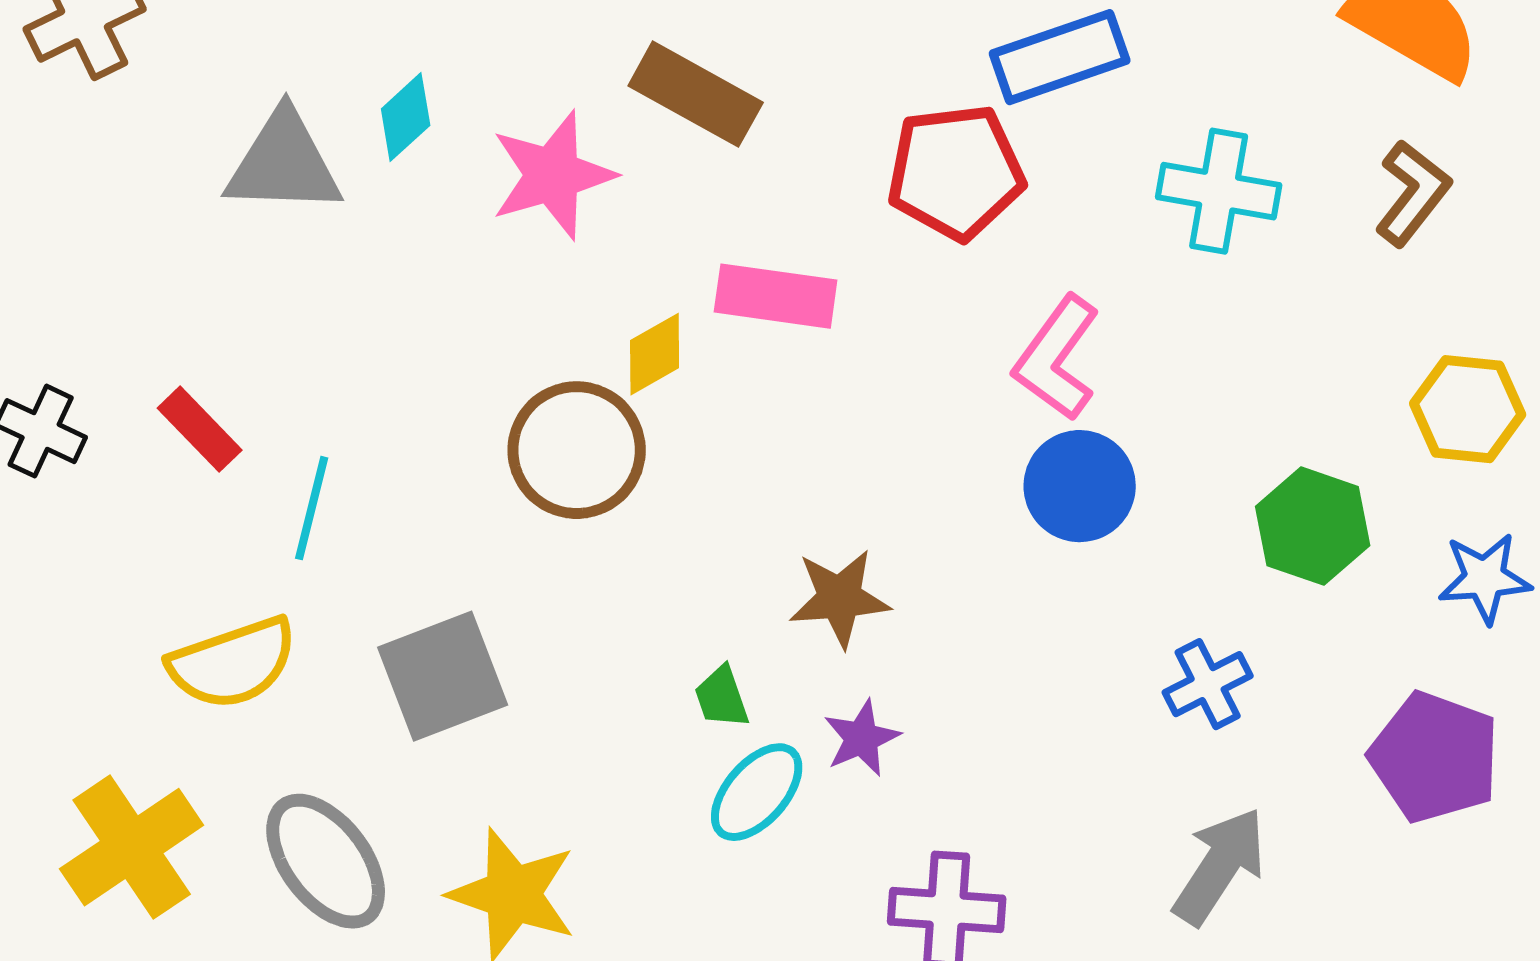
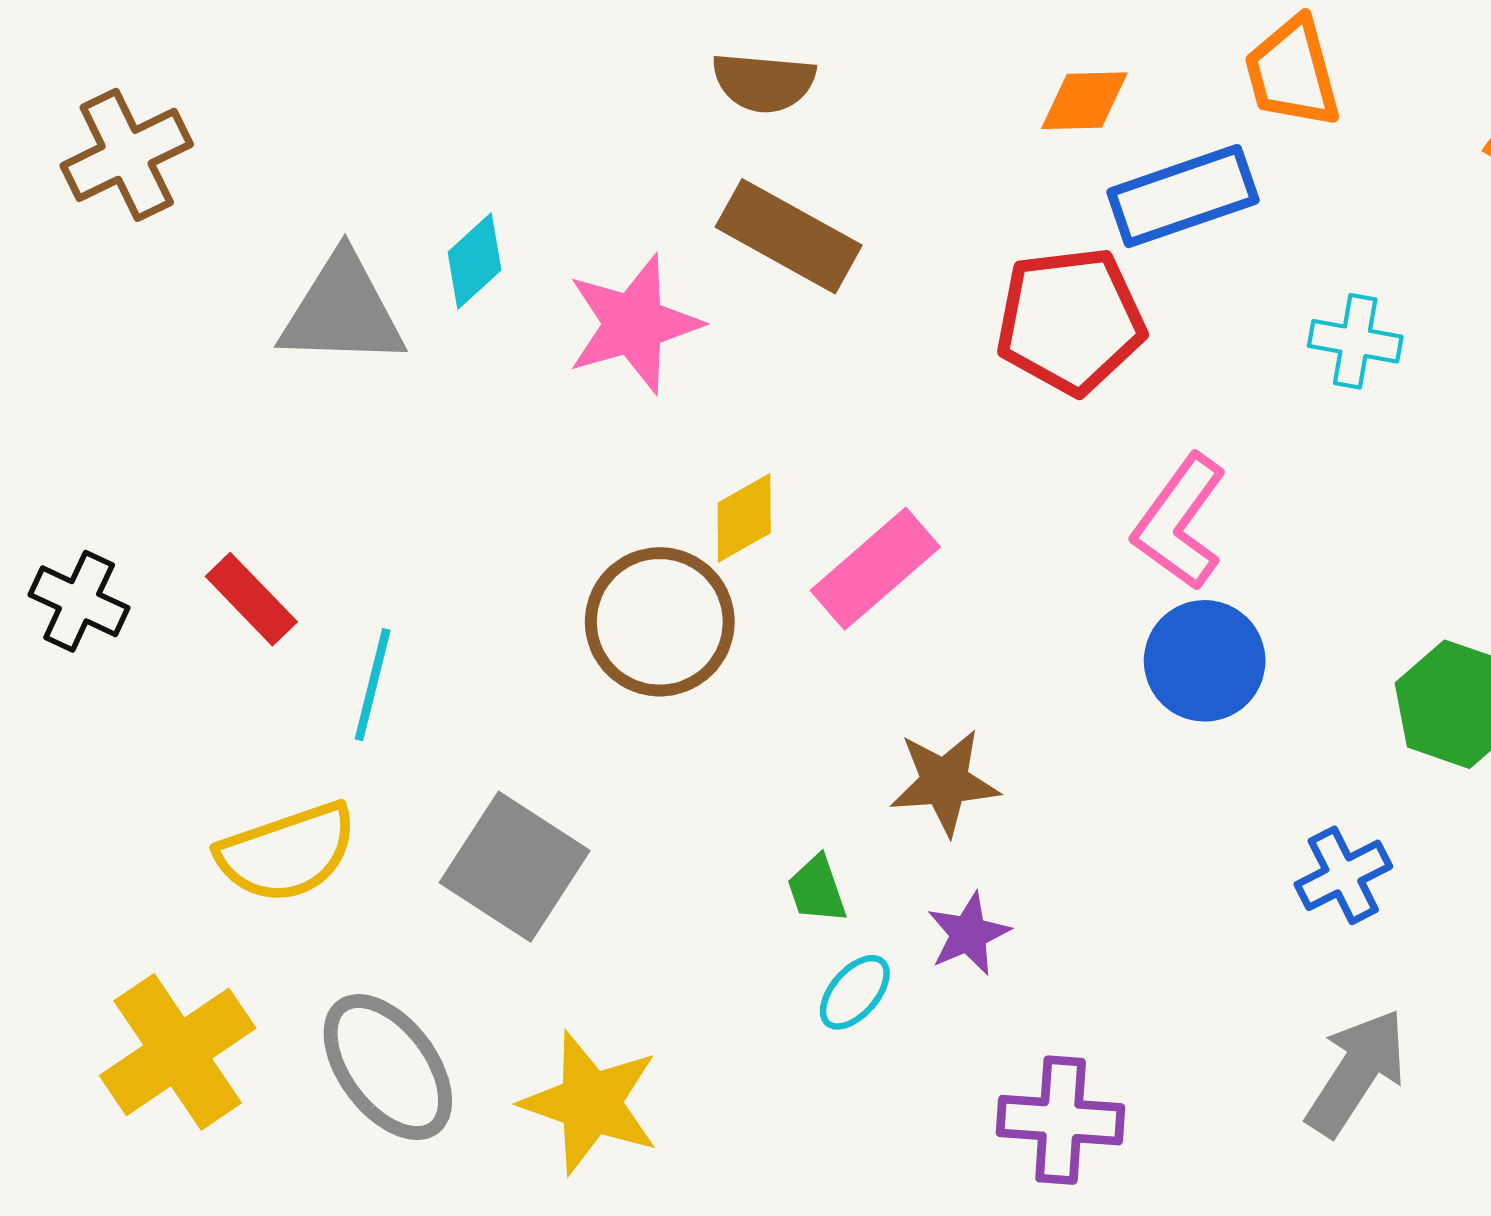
cyan cross: (1219, 191) -> (1355, 341), size x0.7
pink rectangle: (776, 296) -> (875, 569), moved, turned -49
gray square: (443, 676) -> (515, 867), turned -36
cyan ellipse: (757, 792) -> (855, 992), size x0.7

